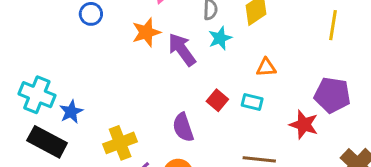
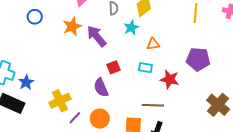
cyan star: (220, 38) -> (131, 28), moved
red square: (217, 100) -> (113, 67), moved, turned 32
red star: (304, 125) -> (170, 79), moved

